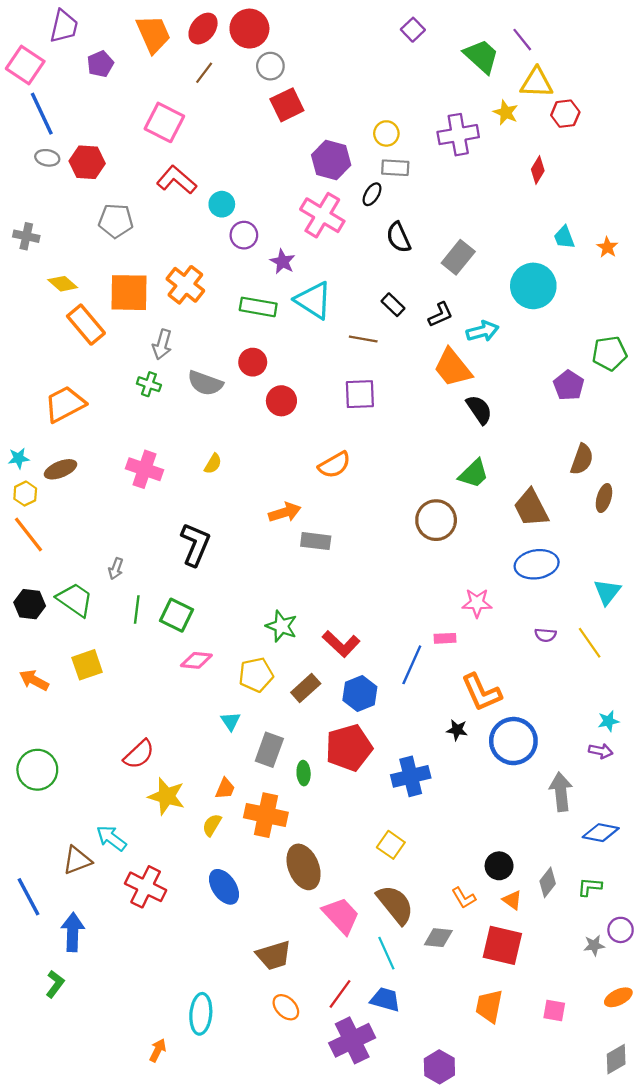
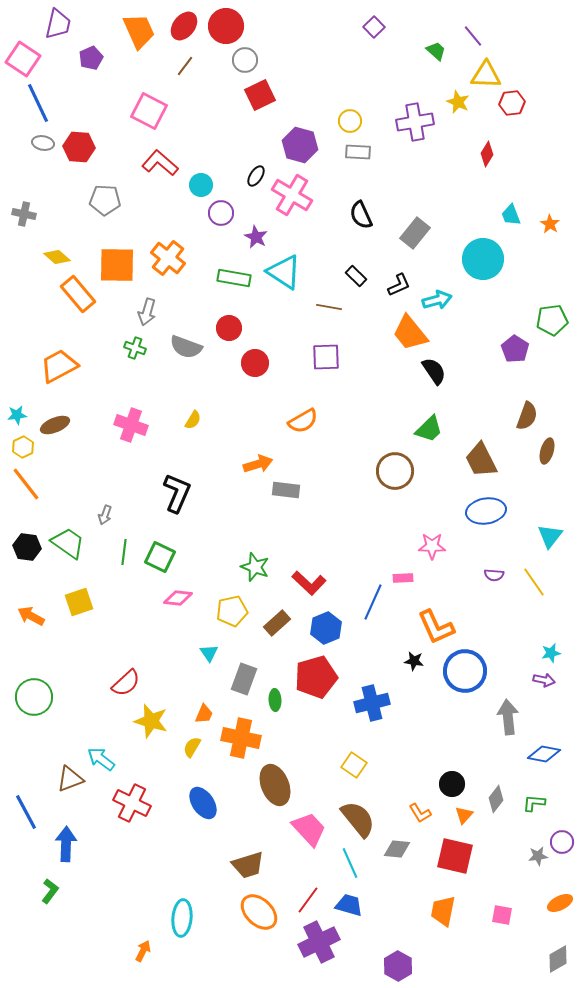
green trapezoid: (481, 56) -> (436, 51), size x0.6
black ellipse: (372, 194) -> (256, 176), moved
orange triangle: (512, 900) -> (464, 815), turned 36
orange ellipse: (286, 1007) -> (259, 912), size x1.5

